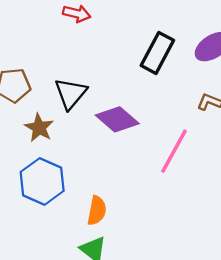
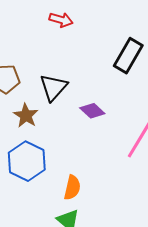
purple diamond: (117, 119) -> (92, 111), size x0.7

